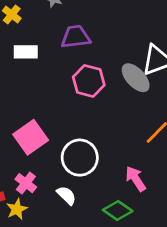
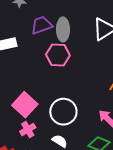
gray ellipse: (136, 78) -> (63, 29), moved, turned 55
pink cross: (26, 183) -> (28, 130), moved, turned 35

